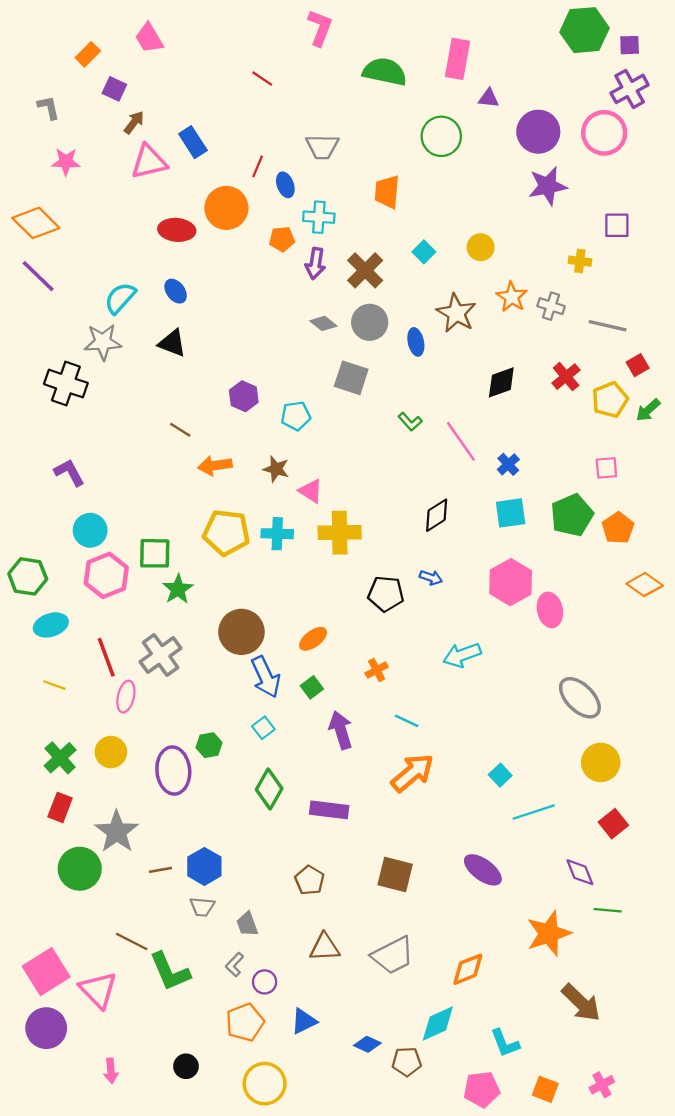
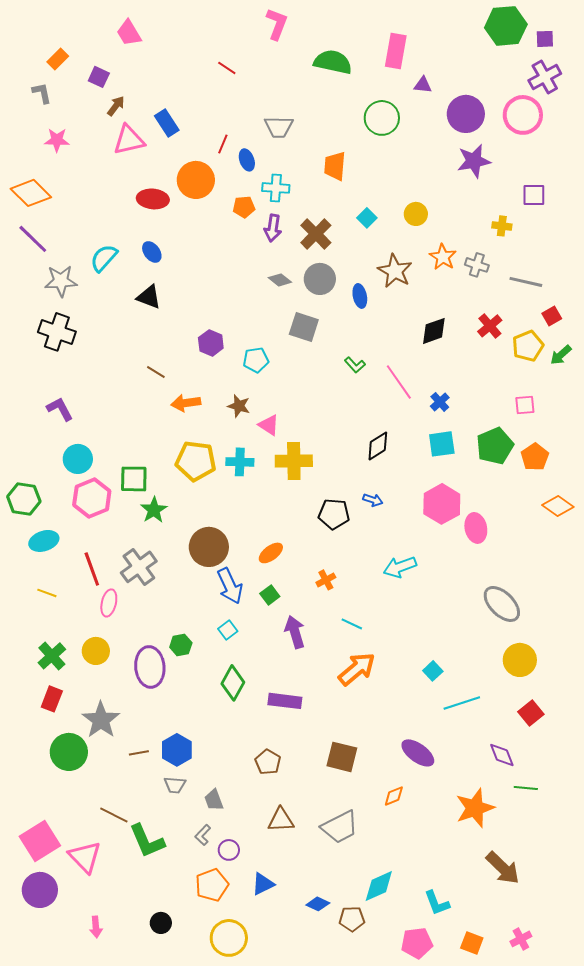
orange rectangle: (88, 54) -> (58, 59), moved
gray star: (103, 342) -> (61, 281), moved
orange diamond: (468, 969) -> (394, 796), moved, size x0.7

